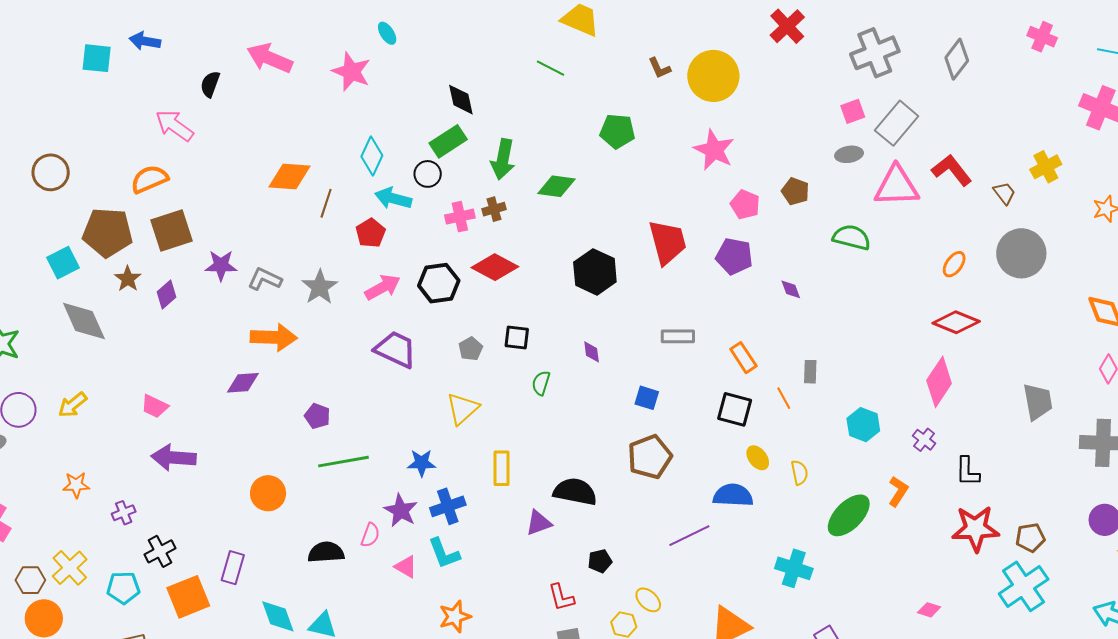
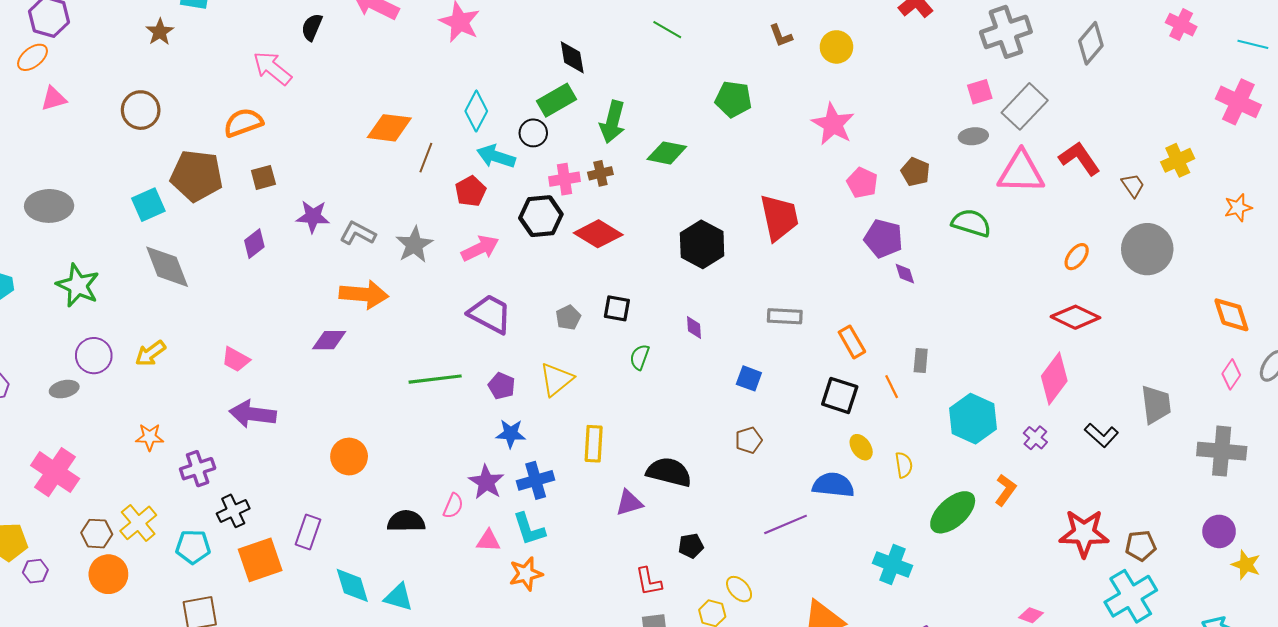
yellow circle: (713, 76) -> (836, 47), size x0.6
brown square: (172, 231) -> (263, 177), size x0.6
purple pentagon: (734, 256) -> (883, 239), moved
brown star: (128, 279) -> (160, 32), moved
black hexagon: (439, 283) -> (541, 216), moved
purple pentagon: (317, 416) -> (502, 386), moved
cyan hexagon: (863, 425) -> (973, 419), size x1.4
brown pentagon: (650, 457) -> (749, 440), size x0.6
green line: (344, 462) -> (435, 379), moved
black L-shape: (968, 471) -> (1101, 435), moved, turned -52
purple cross: (124, 513) -> (198, 469), size x1.4
pink triangle: (406, 567) -> (488, 541), turned -30
orange star: (455, 617) -> (526, 574), moved

